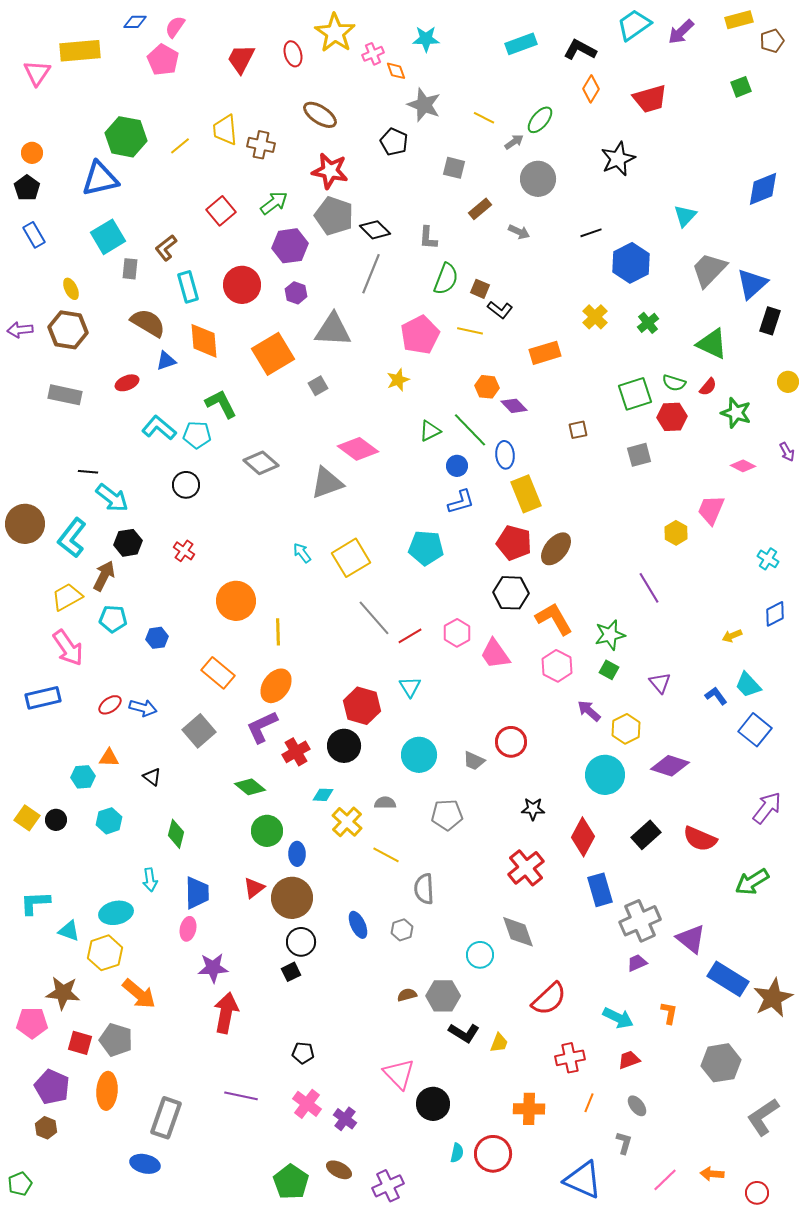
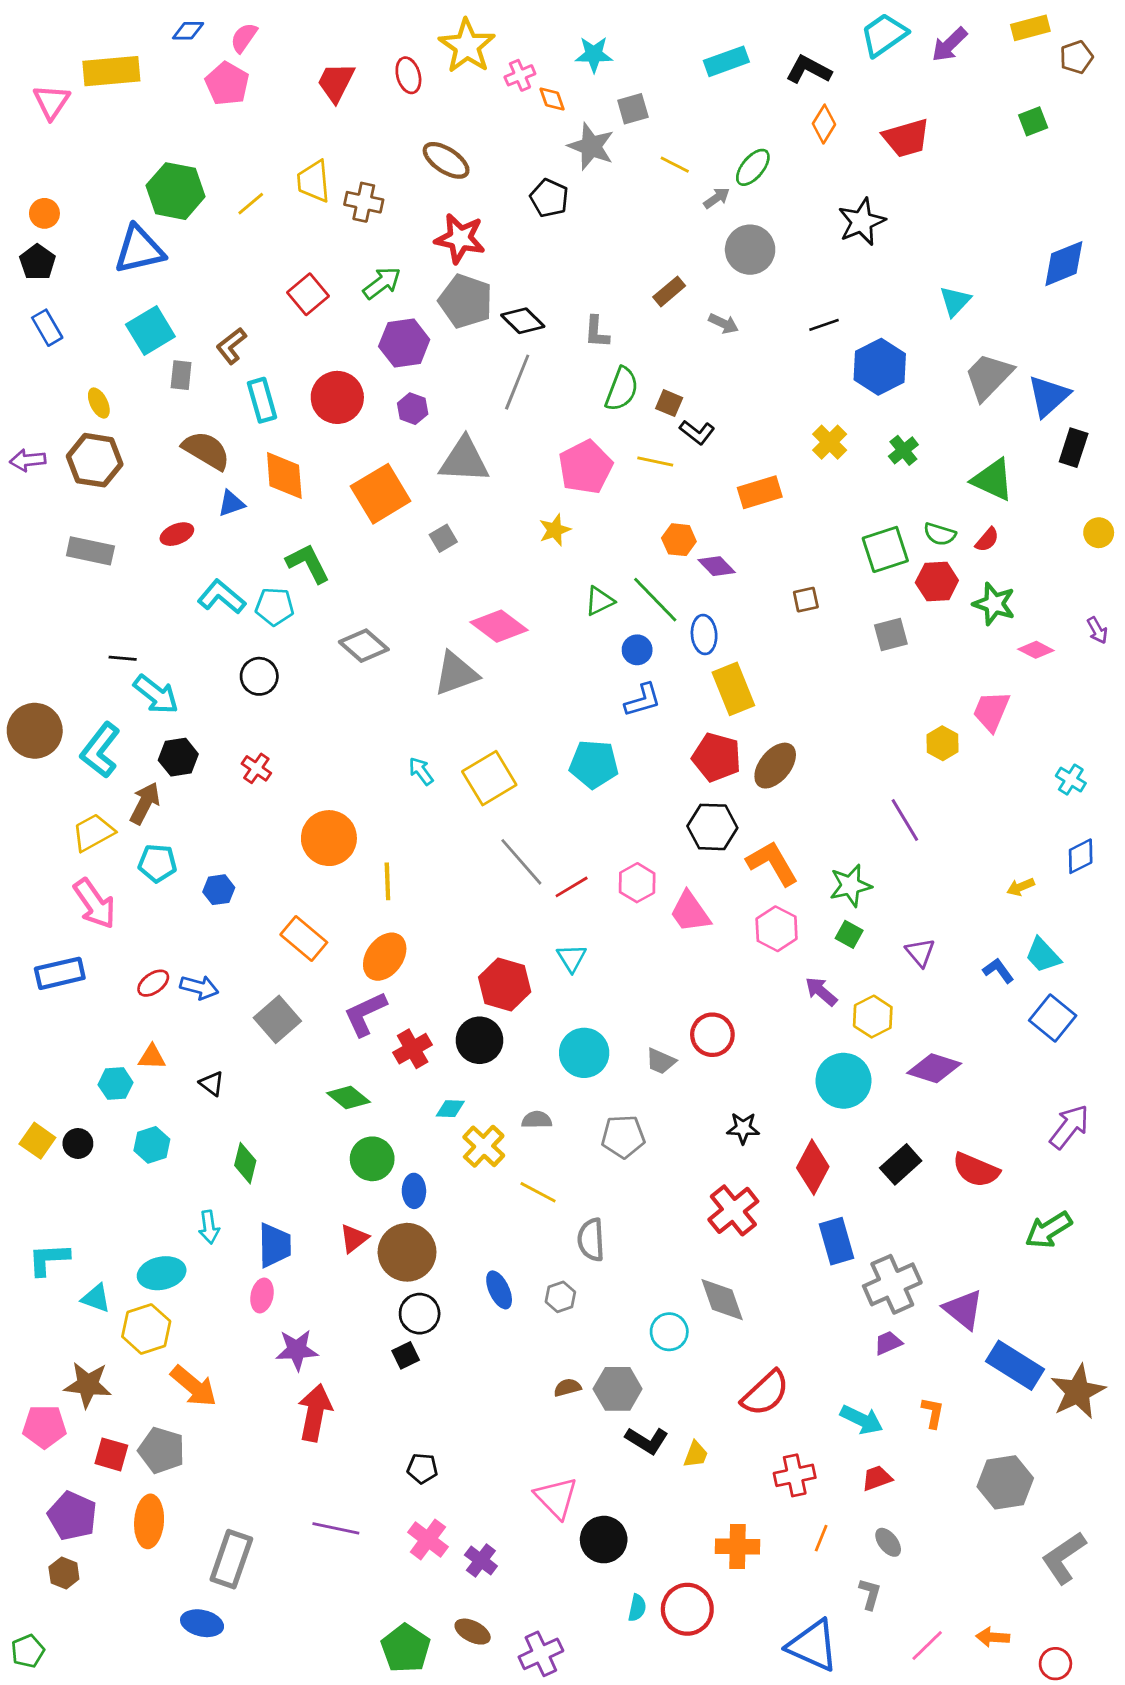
gray square: (454, 168) -> (633, 109), moved, turned -30
green star: (736, 413) -> (994, 604), moved

